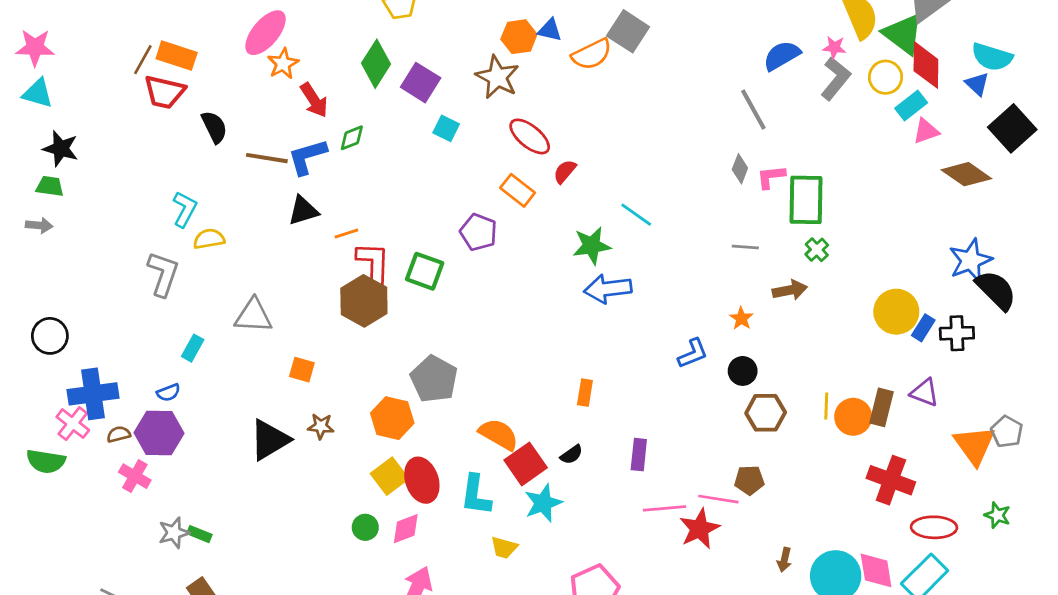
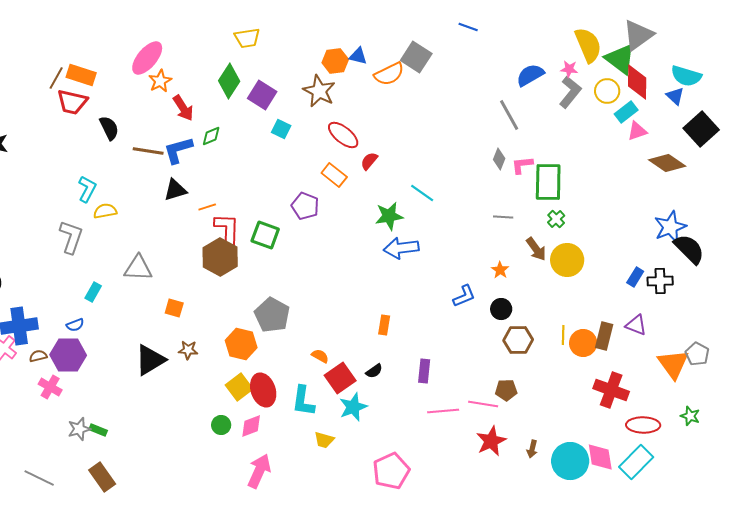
brown arrow: (790, 290) -> (536, 249), turned 65
yellow circle: (896, 312) -> (567, 260), moved
orange semicircle: (499, 434) -> (320, 356), size x0.6
red star: (700, 529) -> (491, 441), moved

